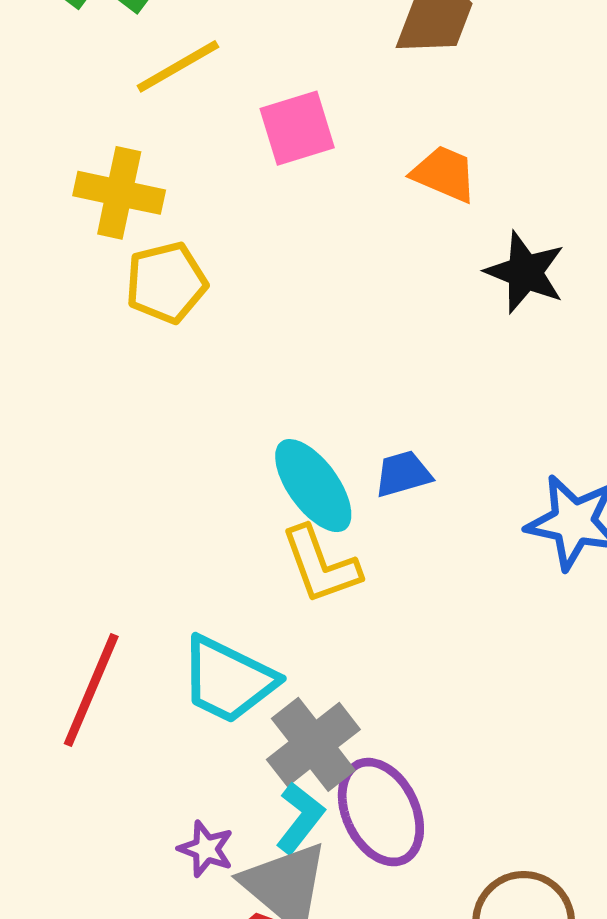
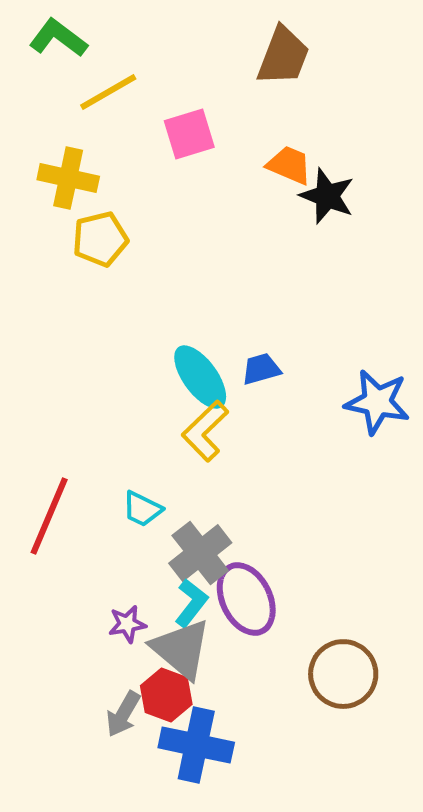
black star: (525, 272) -> (327, 196), moved
yellow L-shape: (321, 565) -> (205, 431), turned 66
cyan trapezoid: (228, 680) -> (142, 509), size x0.6
purple star: (206, 849) -> (127, 624), turned -30

